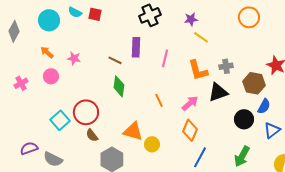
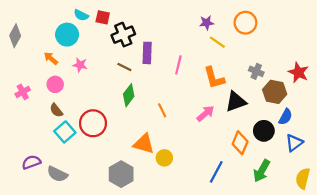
black cross: (150, 15) -> (123, 35), moved
orange circle: (249, 17) -> (245, 23), moved
cyan circle: (49, 20) -> (67, 35), moved
gray cross: (226, 66) -> (256, 71), moved, turned 32
green diamond: (119, 86) -> (129, 95), turned 30
orange line: (159, 100) -> (162, 110), moved
orange diamond: (190, 130) -> (240, 143), moved
brown semicircle: (92, 135) -> (56, 110), moved

